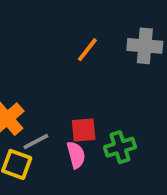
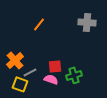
orange line: (87, 50) -> (39, 24), moved
pink semicircle: (76, 155) -> (51, 79), turned -56

